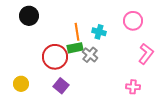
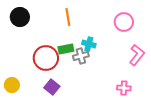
orange line: (77, 32) -> (68, 17), moved
cyan cross: (99, 32) -> (89, 44), moved
gray cross: (90, 55) -> (81, 56), turned 35

